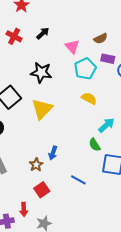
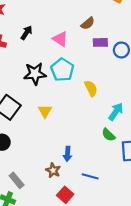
cyan pentagon: (85, 69) -> (62, 70), moved
yellow semicircle: (89, 98) -> (91, 88), turned 49
yellow triangle: (42, 109) -> (45, 111), size x0.6
blue line: (78, 180) -> (90, 176), moved

